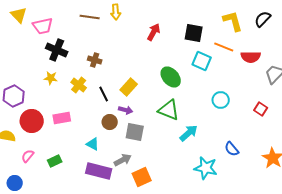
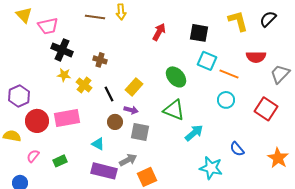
orange line: (224, 47) -> (229, 74), moved
yellow star: (51, 78) -> (64, 75), moved
red square: (261, 109) -> (266, 109), size x1.6
pink rectangle: (62, 118) -> (67, 118), size x1.4

